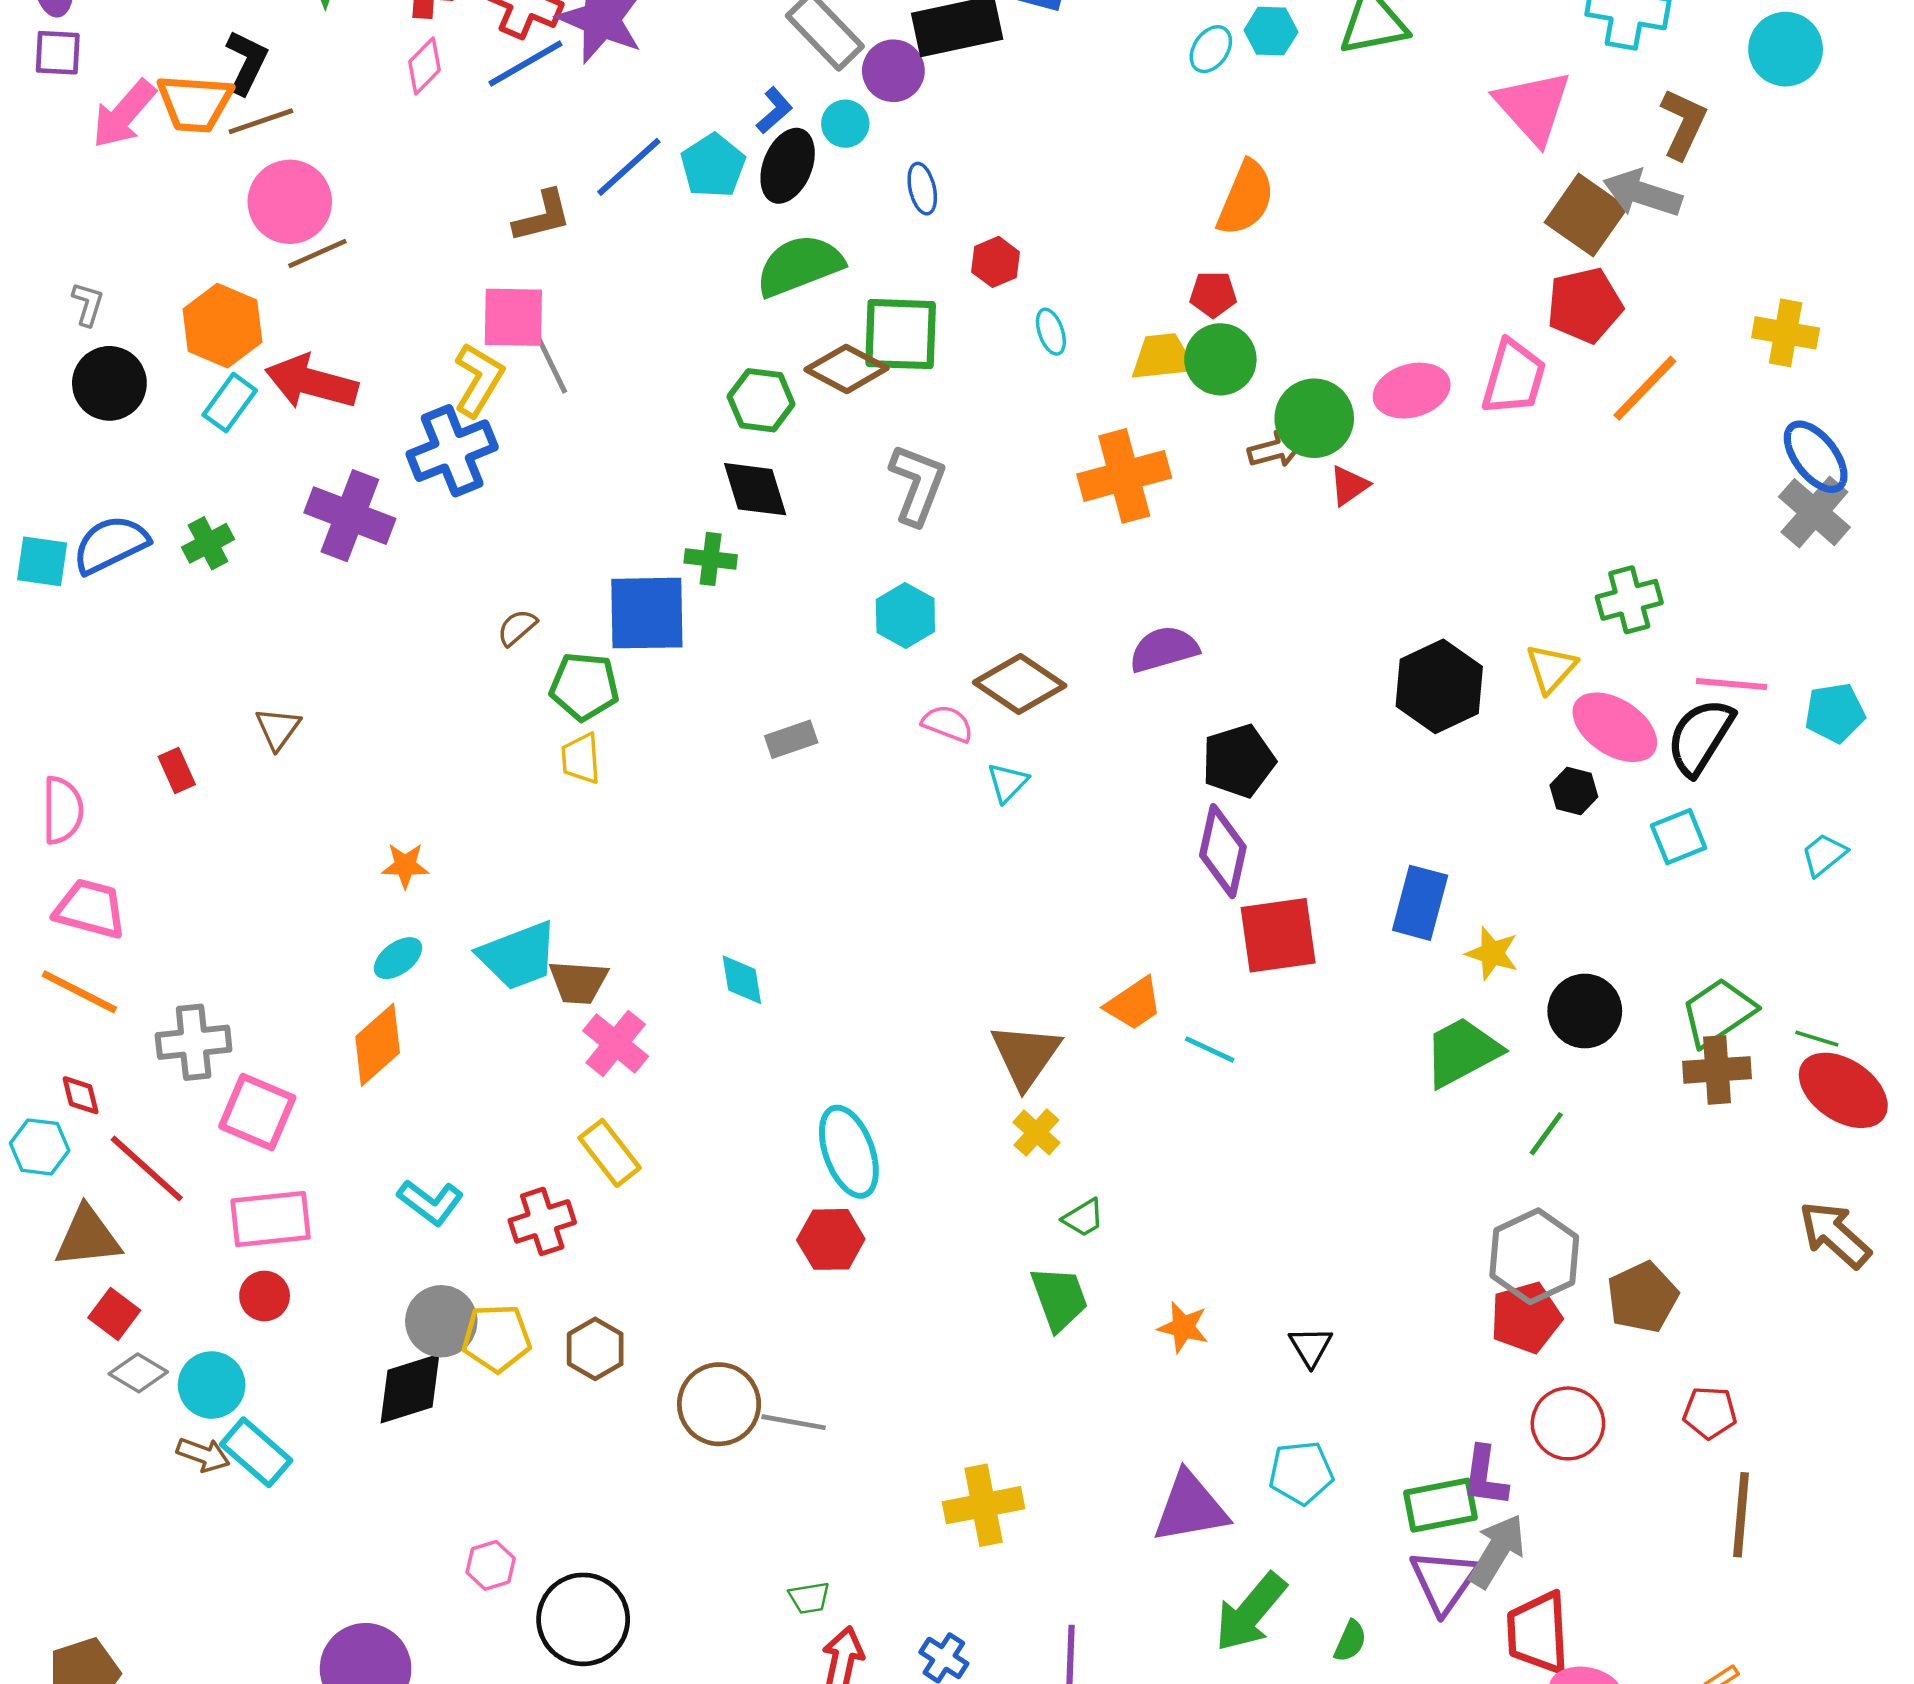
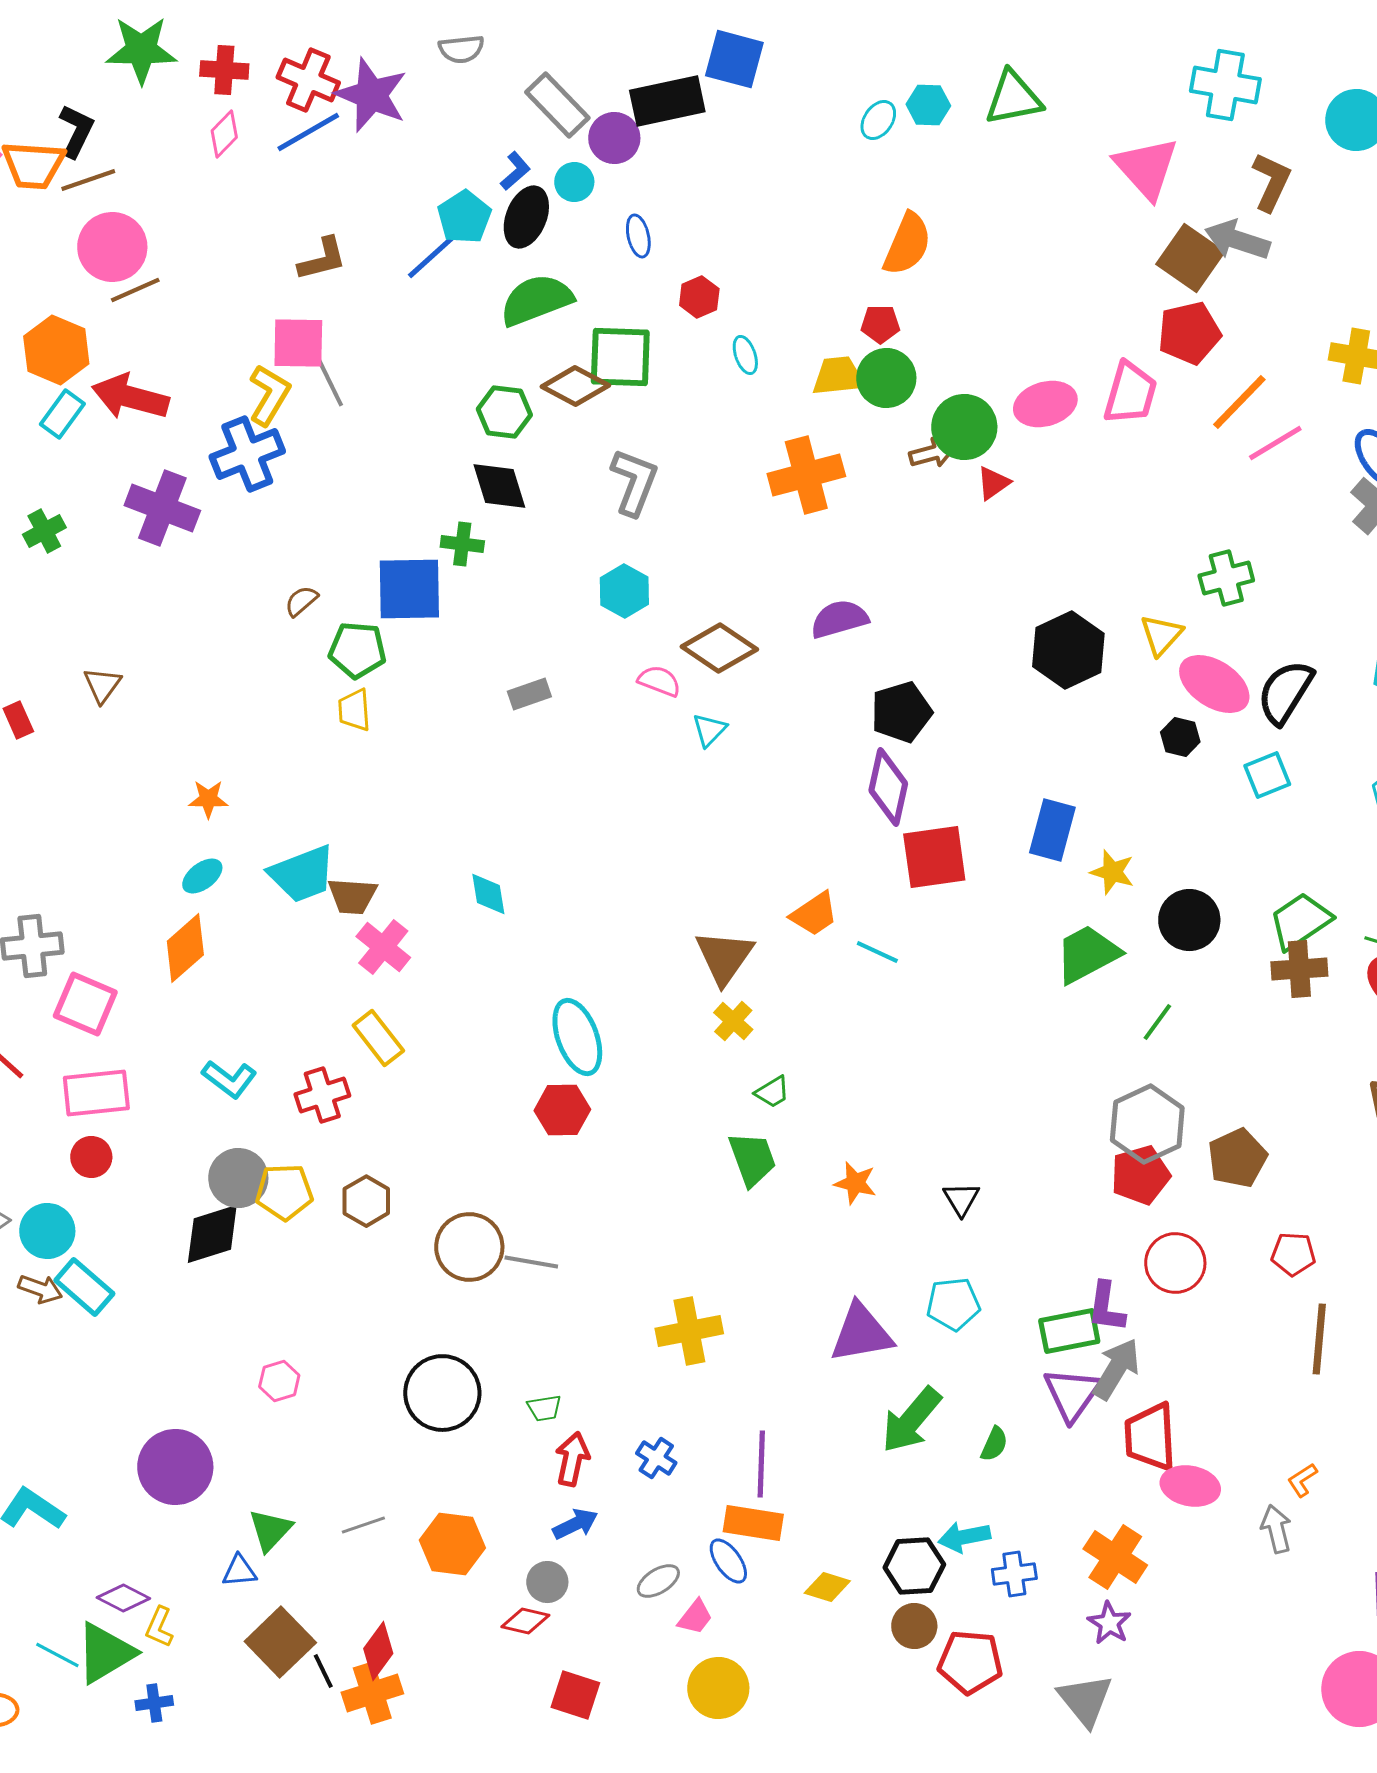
blue line: (629, 167) -> (434, 254), moved
pink line: (1731, 684) -> (1275, 443), moved, turned -36
black circle: (583, 1619) -> (442, 1393), moved

